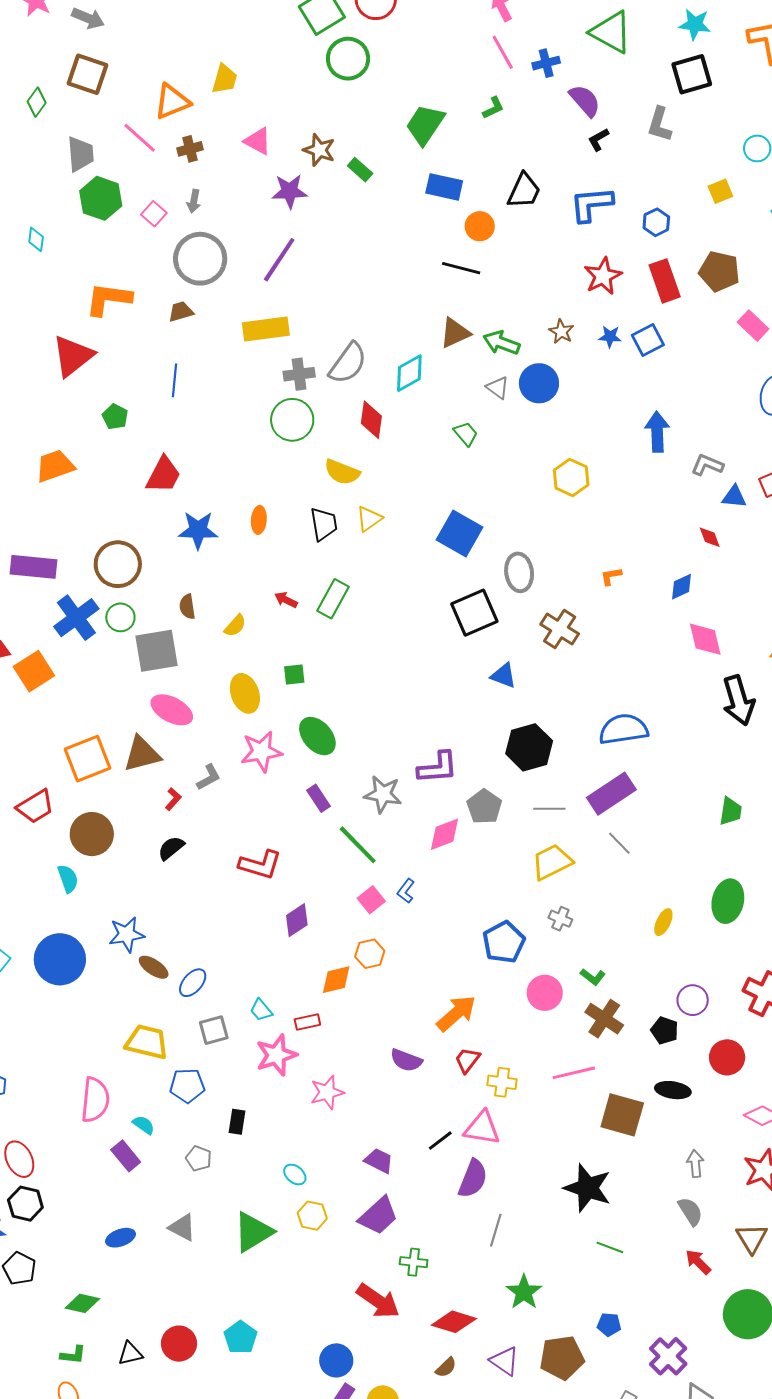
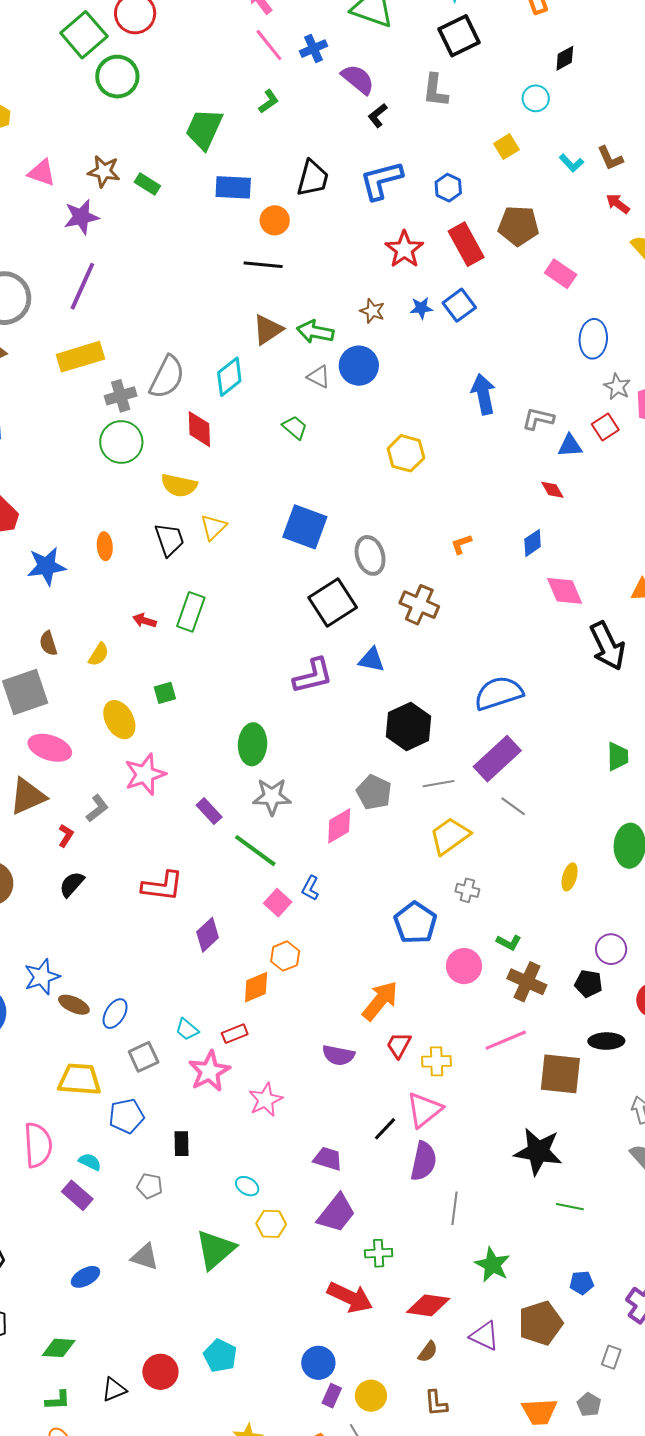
green ellipse: (317, 736) -> (253, 744), moved, turned 54
purple L-shape: (438, 768) -> (313, 676), moved
pink triangle: (482, 1128) -> (424, 1110), turned -39

